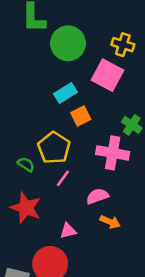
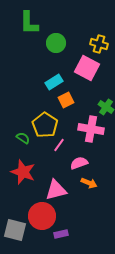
green circle: (68, 43) -> (56, 43), size x0.7
pink line: (63, 178) -> (59, 145), moved
pink triangle: (68, 231) -> (56, 190), size x1.6

